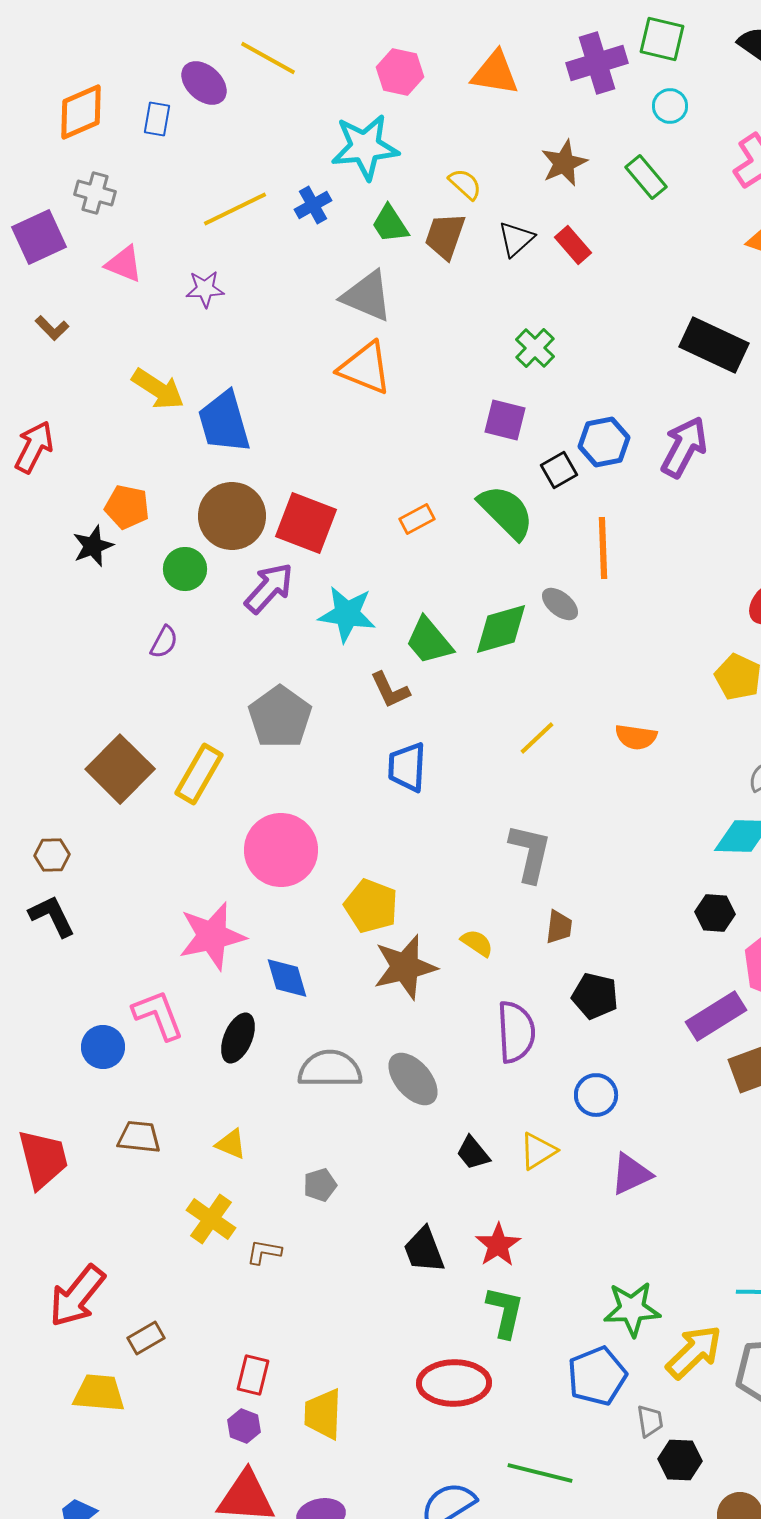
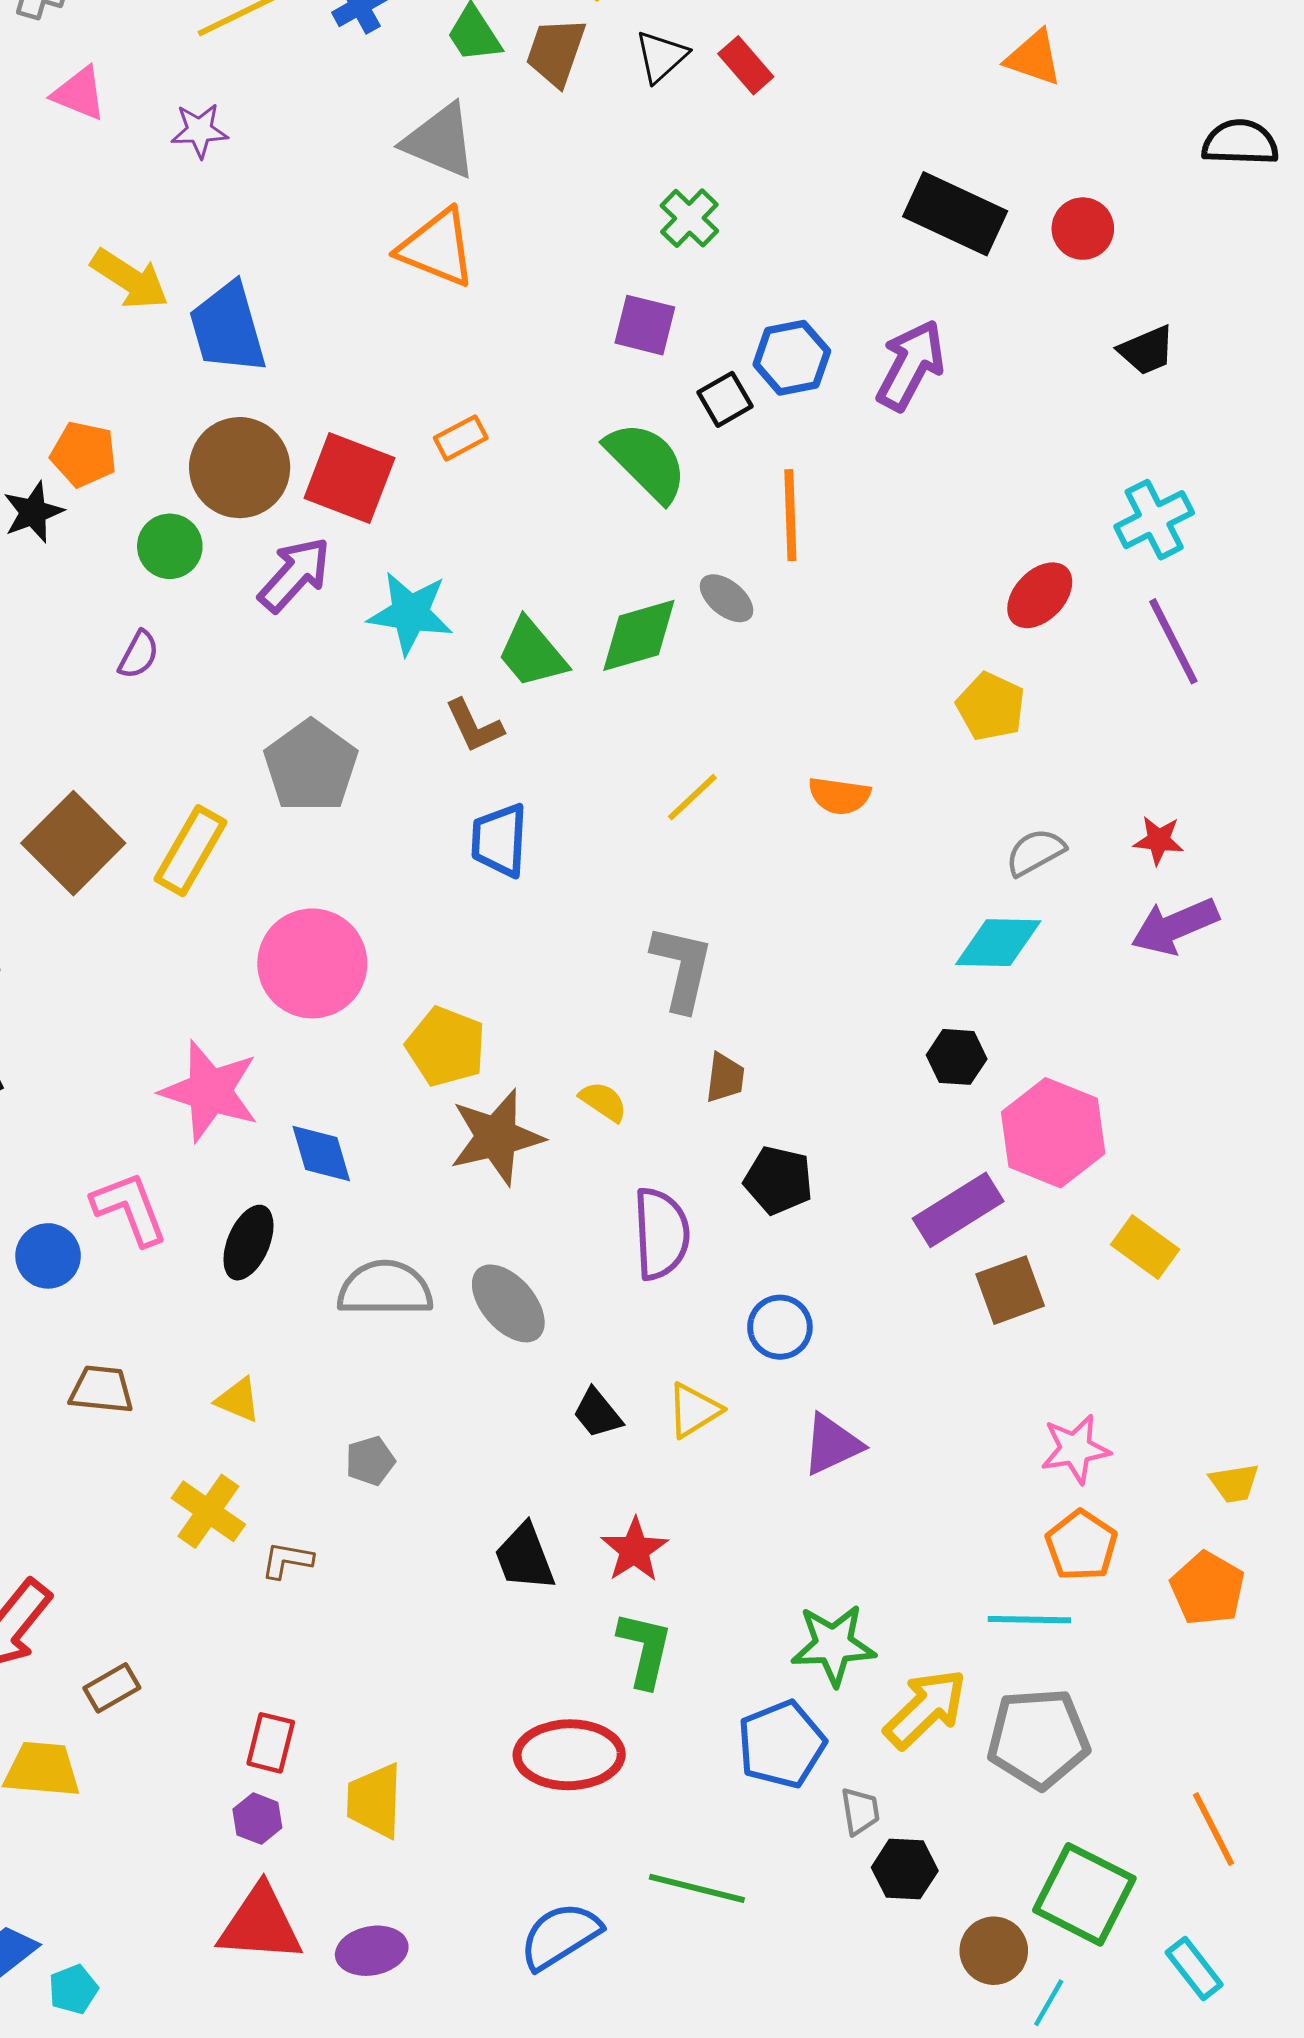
orange rectangle: (417, 519) -> (461, 438), moved
pink star: (212, 936) -> (210, 1091), turned 30

